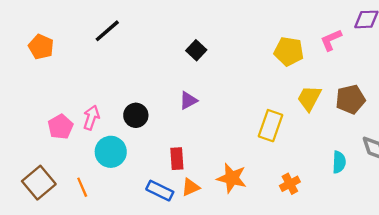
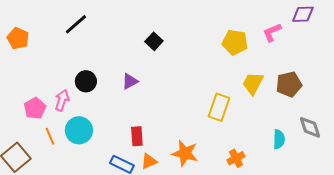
purple triangle: (188, 100) -> (130, 81), moved
black circle: (136, 115) -> (86, 81), moved
orange line: (82, 187) -> (50, 136), moved

